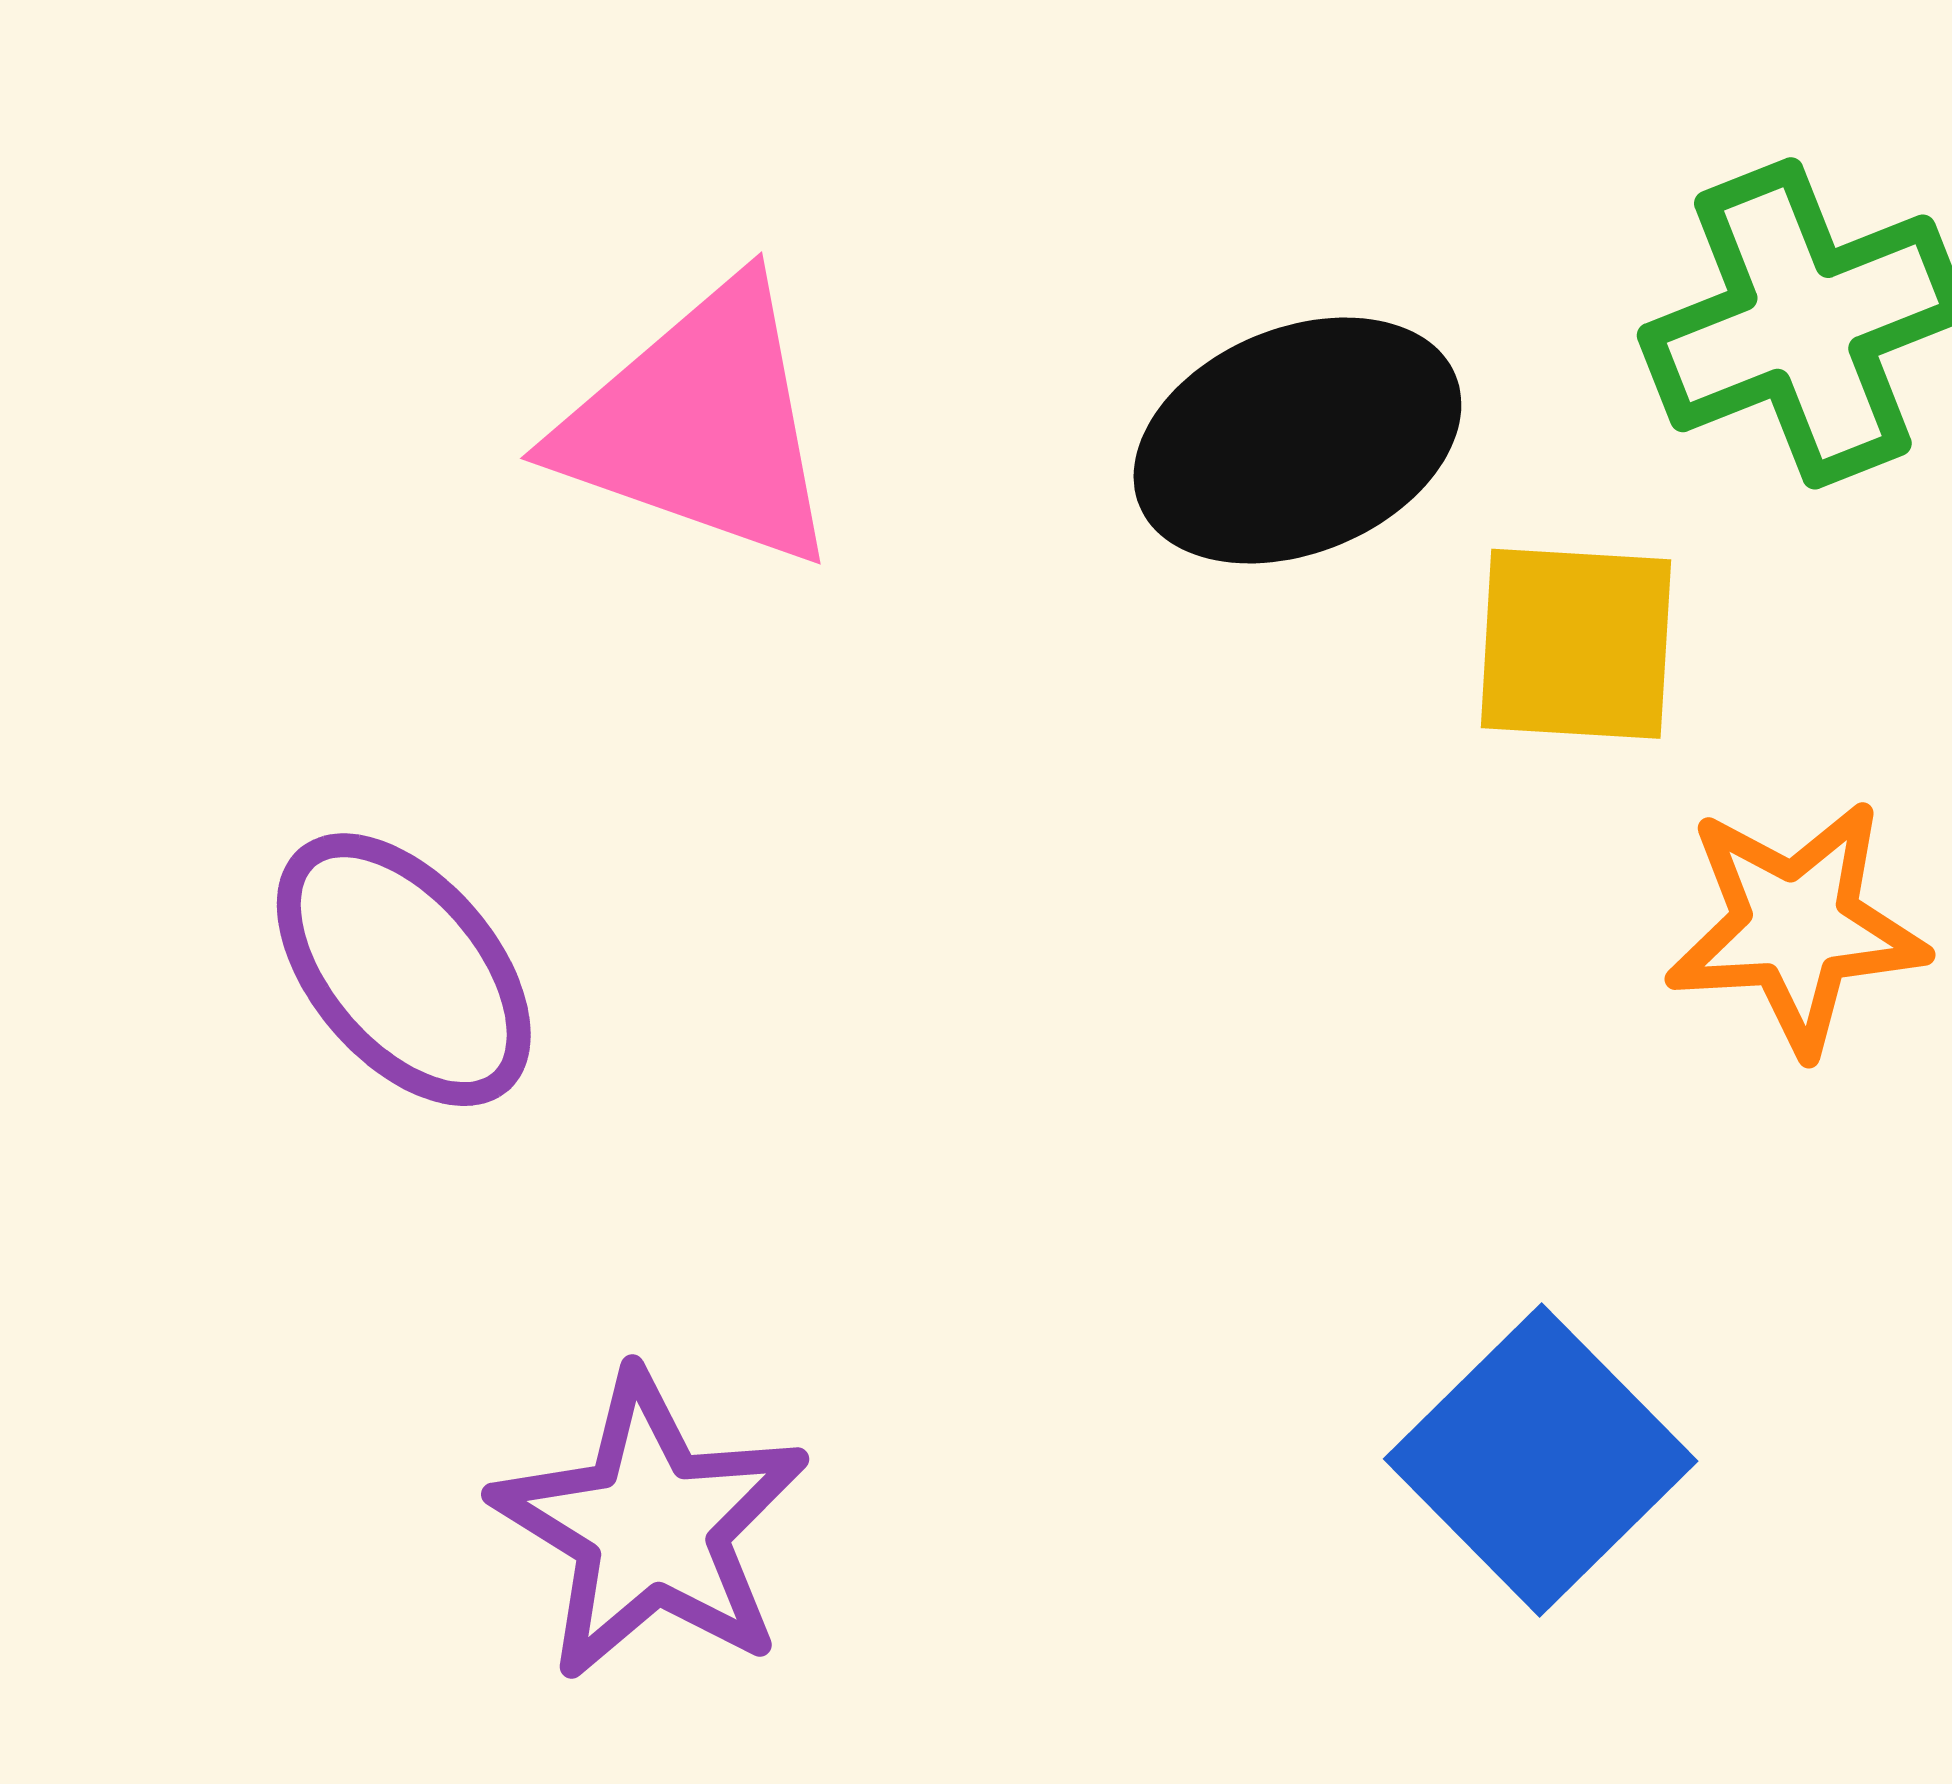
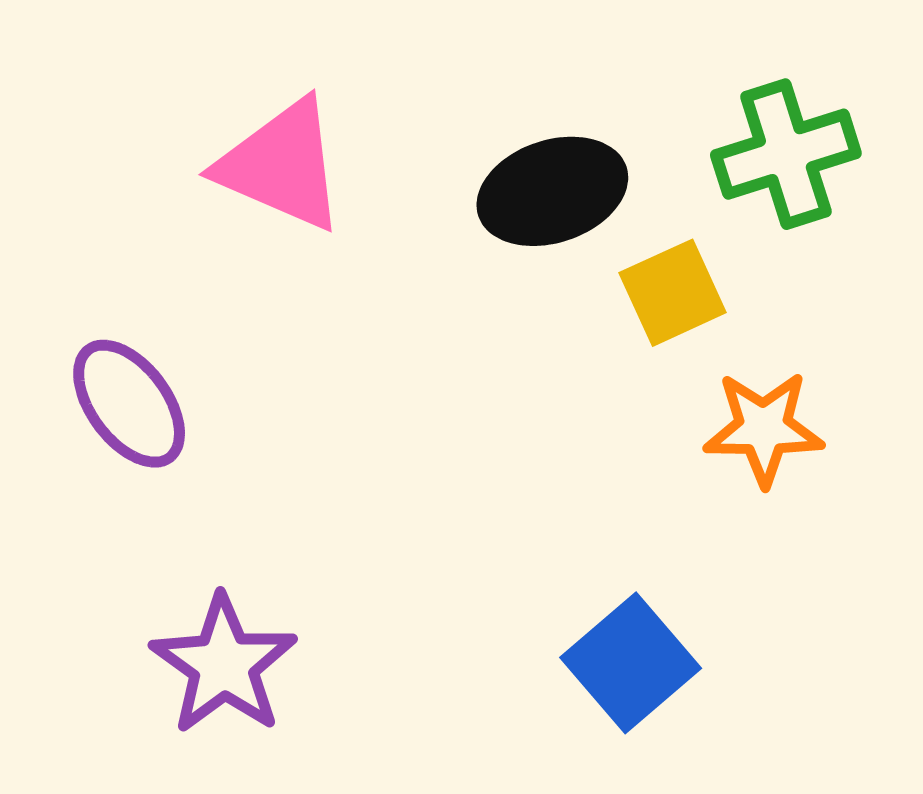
yellow square: (1576, 644) -> (673, 293), turned -32

